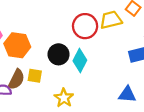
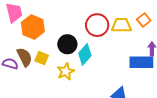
brown semicircle: (16, 79) -> (25, 57), turned -66
yellow star: (64, 98) -> (66, 71), moved

